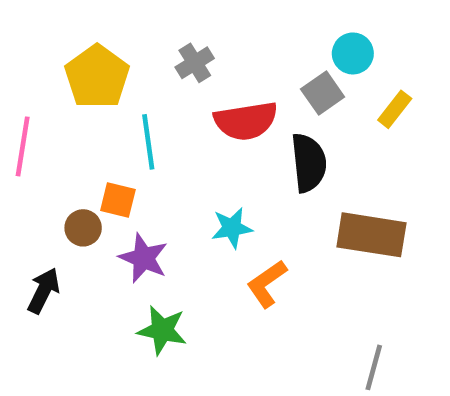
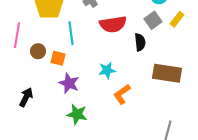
gray square: (323, 93) -> (153, 20), moved
black semicircle: (309, 163) -> (140, 42), size x0.7
brown circle: (83, 228) -> (38, 51), moved

